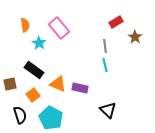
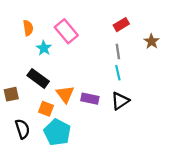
red rectangle: (116, 22) -> (121, 25), moved
orange triangle: (58, 84) -> (65, 94), turned 30
orange square: (33, 95) -> (46, 109), moved, turned -32
black triangle: (108, 110) -> (120, 101), moved, turned 42

